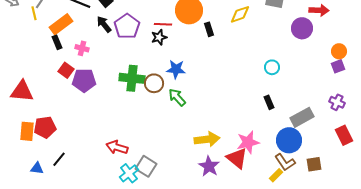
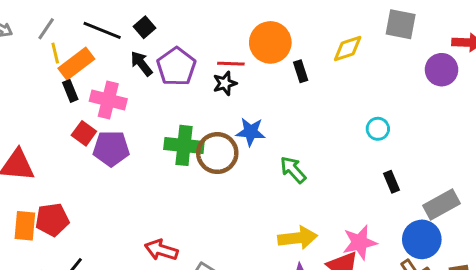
yellow line: (34, 13) -> (55, 53), moved
pink cross: (82, 48) -> (108, 100), size x1.6
cyan circle: (272, 67) -> (378, 129), moved
brown circle: (154, 83) -> (217, 153), size x1.4
green arrow: (177, 97) -> (293, 170), moved

